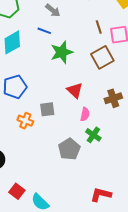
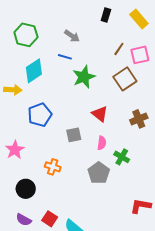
brown line: (99, 27) -> (119, 49), turned 56
pink semicircle: (85, 114) -> (102, 143), moved
orange cross: (25, 121) -> (53, 167), moved
red L-shape: (101, 195) -> (141, 206), moved

